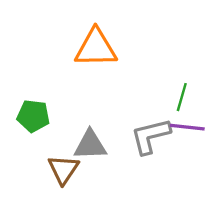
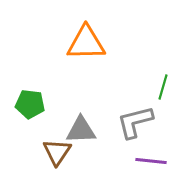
purple line: (187, 127) -> (151, 161), moved

